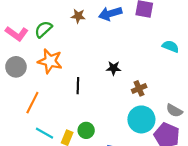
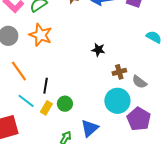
black line: (78, 86) -> (46, 86), moved
orange line: (32, 103) -> (19, 71), turned -70
gray semicircle: (174, 111) -> (139, 82), moved

